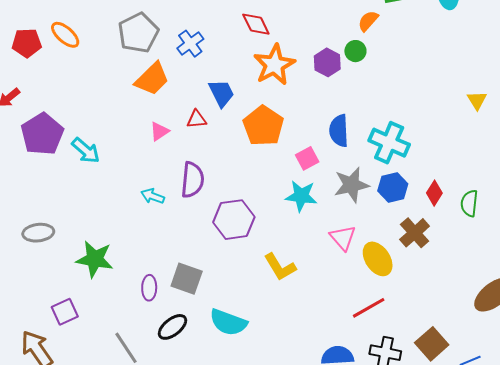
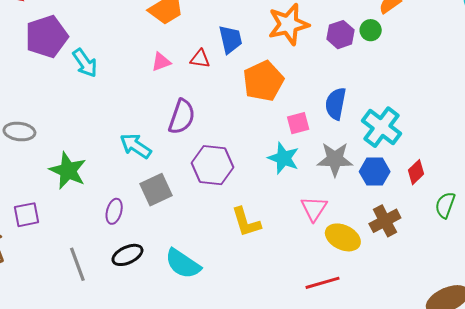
red diamond: (434, 193) -> (416, 172), moved
cyan arrow: (153, 196) -> (136, 146), moved, size x1.4
yellow ellipse: (378, 259) -> (343, 237), turned -44
gray square: (187, 279) -> (156, 190), moved, turned 32

